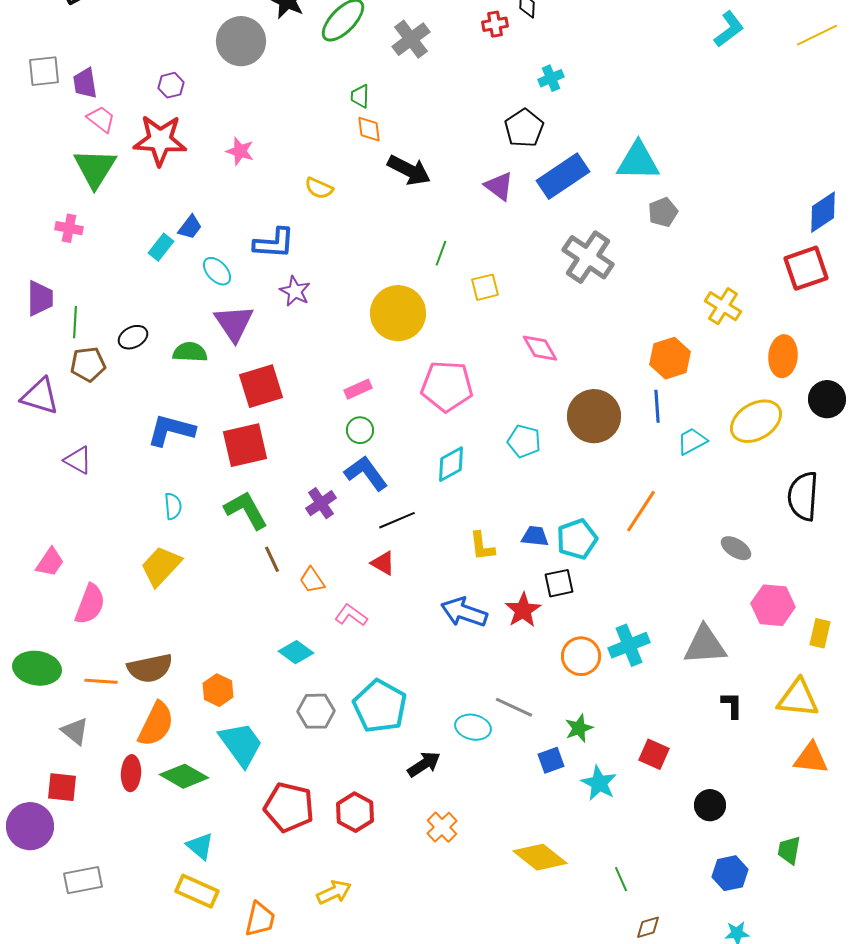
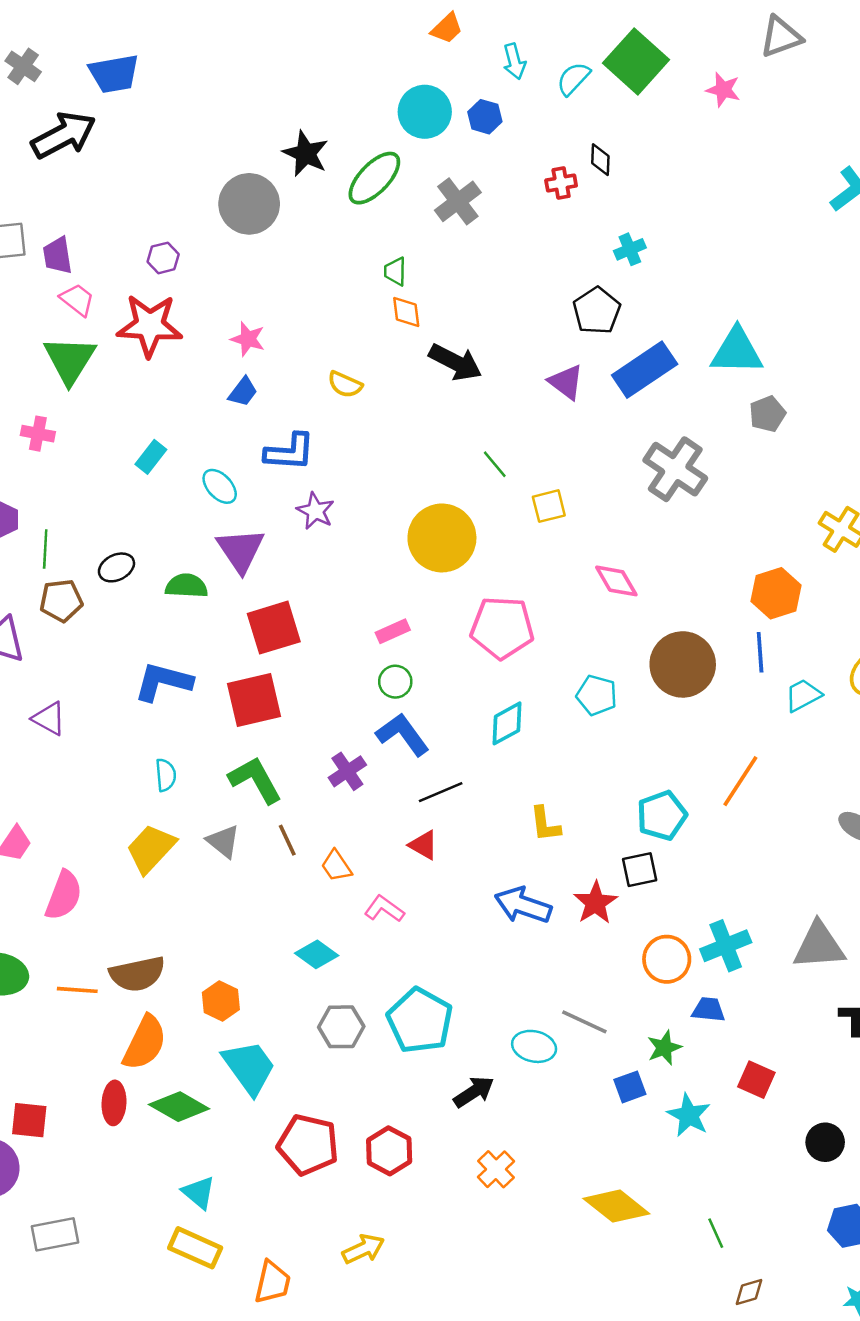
blue trapezoid: (190, 227) -> (243, 392), moved
green line: (441, 253) -> (495, 464), turned -60
blue trapezoid: (535, 536) -> (708, 1010), moved
gray triangle: (75, 731) -> (223, 841), moved

